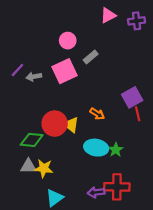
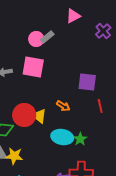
purple cross: (137, 21) -> (103, 31), moved, turned -35
gray rectangle: (91, 57) -> (47, 37), moved
pink square: (64, 71) -> (33, 67), turned 35
purple square: (132, 97) -> (87, 82), moved, turned 36

